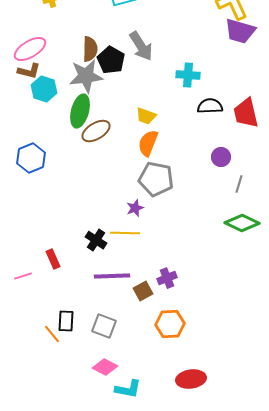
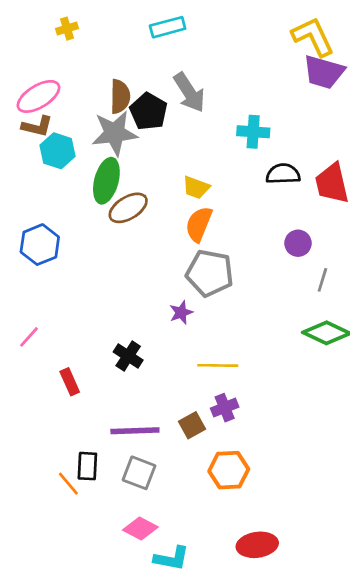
yellow line: (125, 233) -> (218, 365), moved
pink line: (23, 276) -> (29, 337), moved, turned -30
purple line: (112, 276) -> (135, 431), moved

